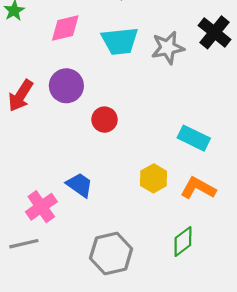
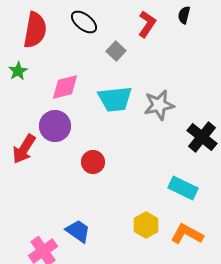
black cross: (215, 32) -> (202, 137), moved
purple circle: (66, 86) -> (55, 126), moved
red circle: (105, 120) -> (93, 162), moved

